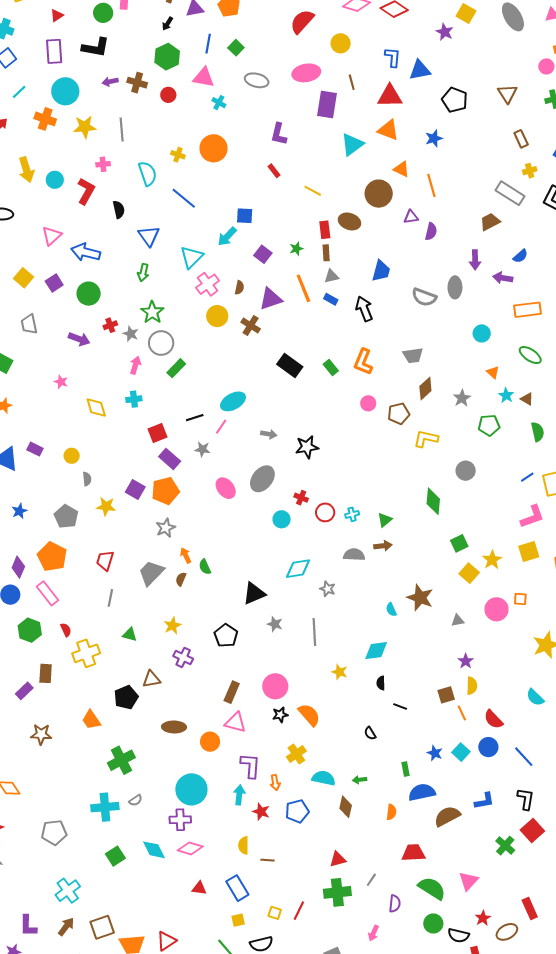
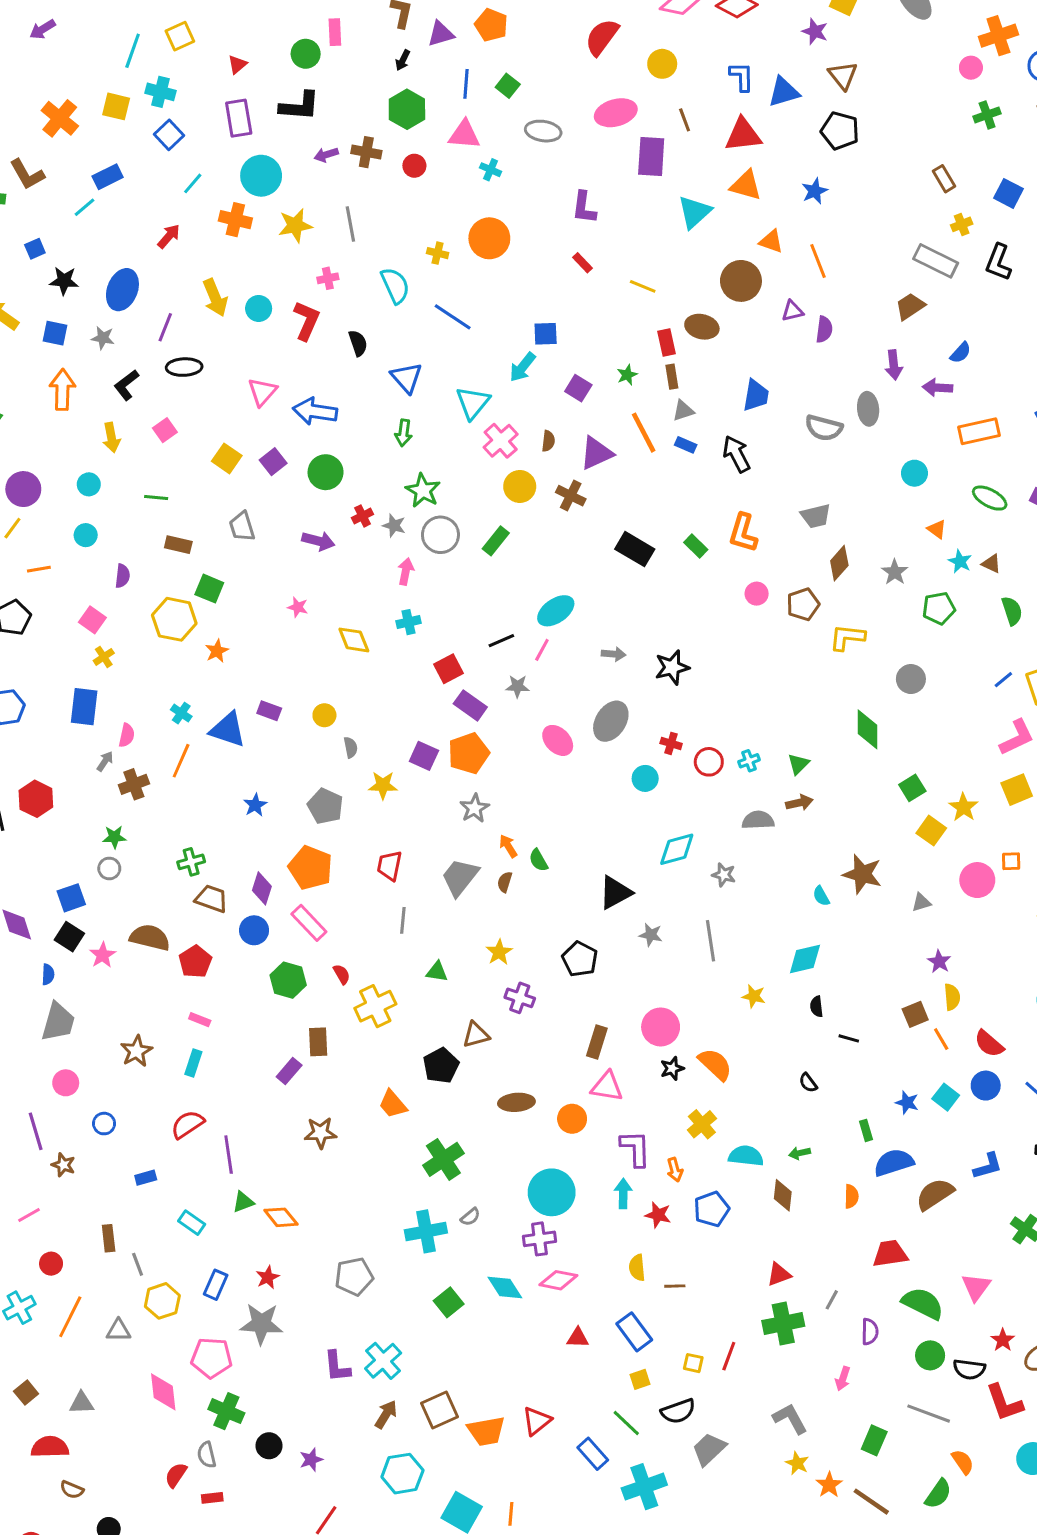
brown triangle: (507, 94) -> (843, 75), moved
green rectangle: (176, 368) -> (496, 541), moved
purple L-shape: (28, 926) -> (337, 1366), moved

